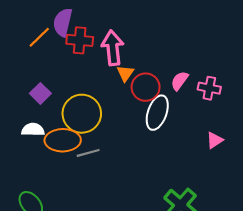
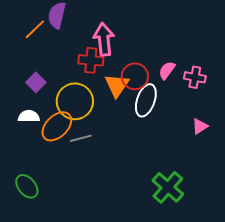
red cross: (80, 40) -> (91, 60), moved
orange triangle: (125, 73) -> (117, 85), moved, size x1.5
orange ellipse: (63, 140) -> (57, 126), turned -44

